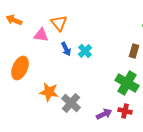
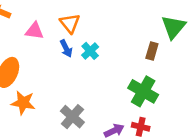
orange triangle: (59, 23) -> (70, 23), moved
orange star: (49, 92) -> (23, 103), moved

